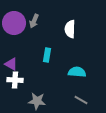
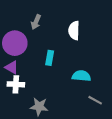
purple circle: (14, 23) -> (15, 43), moved
gray line: (81, 100) -> (95, 100), moved

